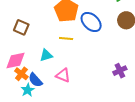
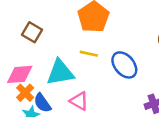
blue ellipse: (91, 22) -> (124, 65), moved
cyan triangle: (46, 55) -> (60, 72), size x1.6

